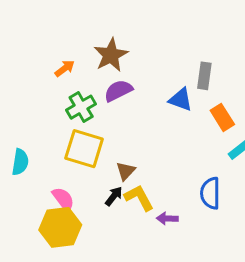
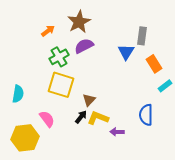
blue triangle: (181, 100) -> (126, 52), turned 42
yellow L-shape: (139, 198) -> (98, 118), turned -40
yellow hexagon: (60, 227) -> (25, 138), moved

